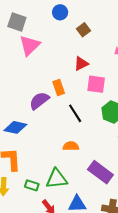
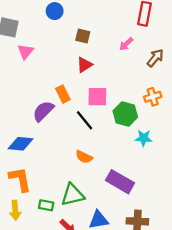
brown square: (83, 30) -> (83, 36), moved, turned -32
pink triangle: (30, 45) -> (25, 52), size x0.7
pink square: (96, 84) -> (97, 97), moved
orange semicircle: (71, 146) -> (84, 157), turned -147

